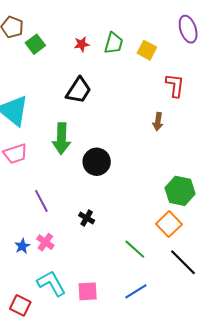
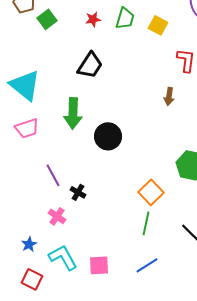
black cross: (87, 218) -> (78, 192), moved
orange square: (169, 224) -> (151, 192), moved
blue star: (22, 246) -> (29, 244), moved
green line: (135, 249) -> (146, 223), turned 60

